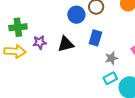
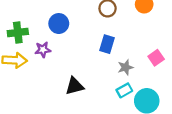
blue circle: (76, 15) -> (59, 24), moved
black triangle: (66, 44) -> (75, 86), moved

